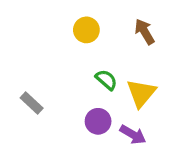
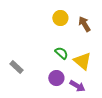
yellow circle: (86, 30) -> (60, 18), moved
yellow triangle: (141, 93) -> (82, 61), turned -30

